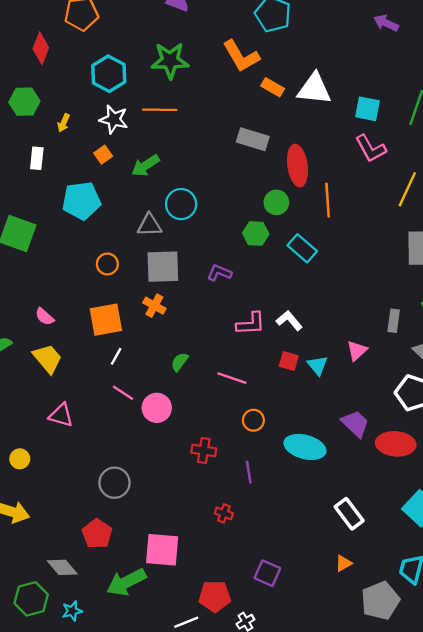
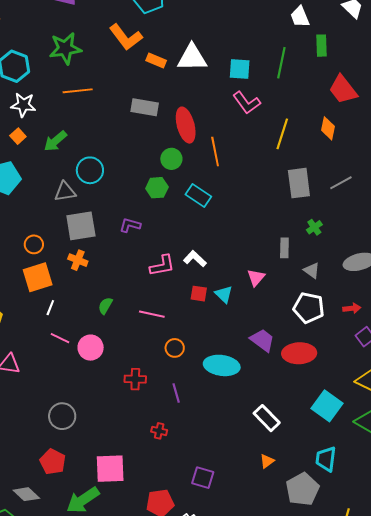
orange line: (160, 110) -> (78, 91), moved
orange circle: (107, 264) -> (34, 244), moved

